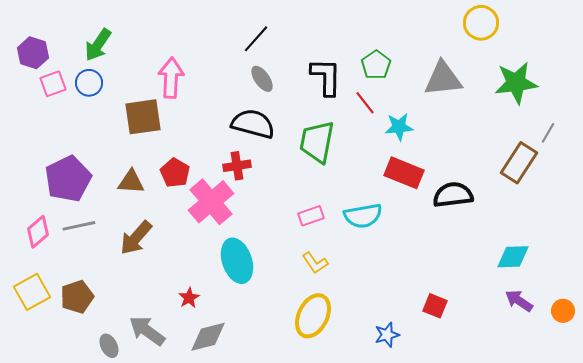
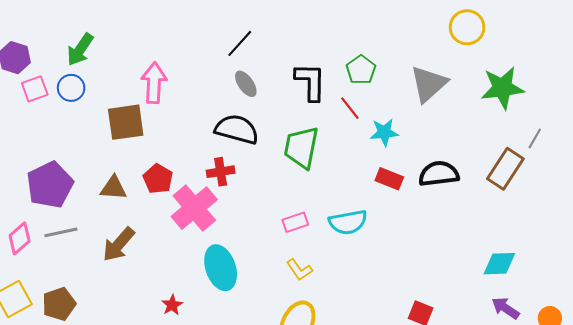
gray triangle: (443, 79) -> (429, 84), turned -36
red rectangle: (404, 173) -> (389, 179), size x0.7
black semicircle: (453, 195) -> (439, 174), moved

